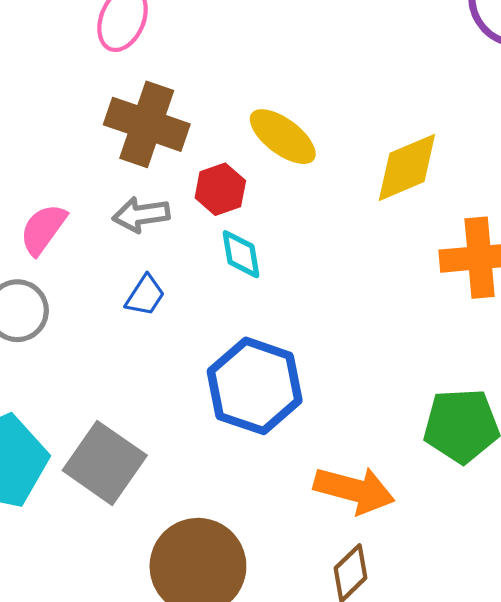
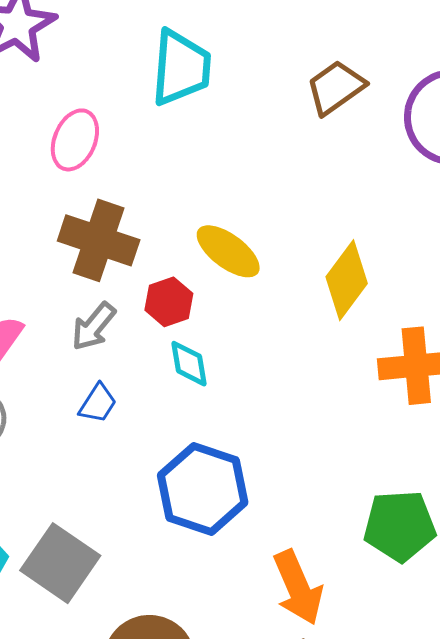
yellow diamond: (407, 167) -> (347, 280), turned -30
gray arrow: (141, 215) -> (94, 326), turned -42
orange arrow: (354, 490) -> (298, 588), turned 52

